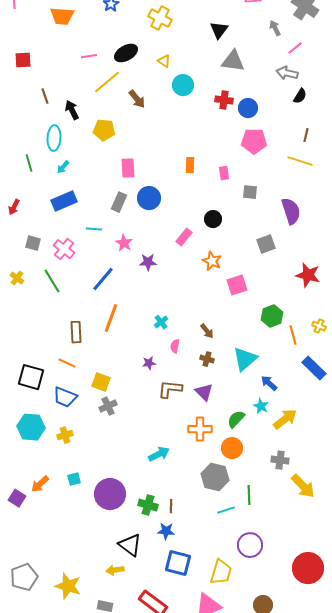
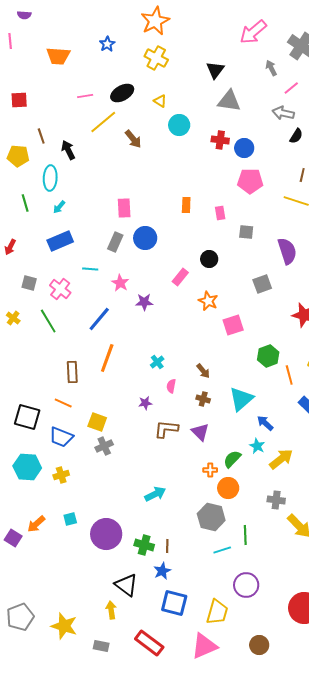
yellow pentagon: (104, 130) -> (18, 156), moved
orange cross: (200, 429) -> (210, 470), moved, size x0.6
blue star: (166, 531) -> (162, 571), turned -30
yellow arrow: (115, 570) -> (111, 610), turned 90

